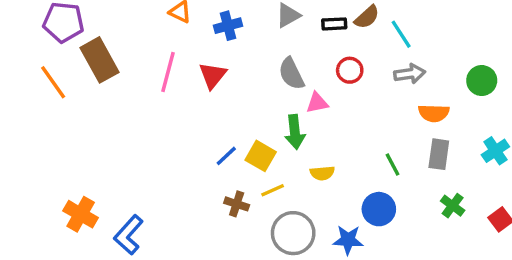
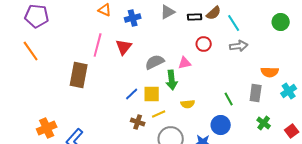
brown rectangle: (99, 60) -> (79, 75), moved, turned 40
gray semicircle: (291, 74) -> (155, 62), moved, turned 90
green circle: (482, 81) -> (281, 22), moved
orange semicircle: (434, 113) -> (270, 72), moved
yellow square: (261, 156) -> (152, 94), turned -30
orange cross: (81, 214) -> (47, 128), turned 36

